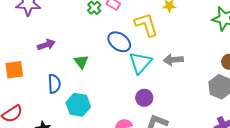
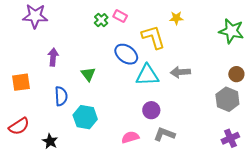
purple arrow: (46, 45) -> (53, 57), turned -66
cyan triangle: (140, 63) -> (147, 75), turned 45

